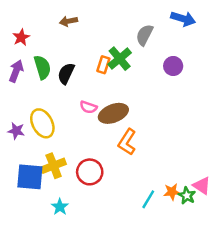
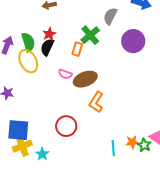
red star: (21, 37) -> (49, 34), moved
orange rectangle: (103, 65) -> (77, 49), moved
purple circle: (173, 66) -> (133, 41), size x1.5
yellow ellipse: (42, 123) -> (28, 61), moved
yellow cross: (54, 166) -> (22, 146), moved
cyan line: (148, 199) -> (113, 148), turned -35

